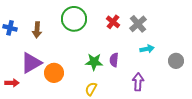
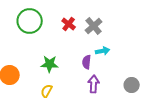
purple semicircle: (114, 60) -> (87, 62), moved
gray circle: (176, 61) -> (132, 85), moved

